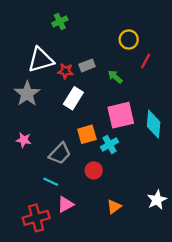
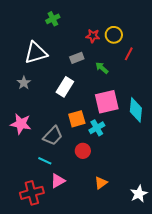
red star: (65, 71) -> (93, 36), moved
gray star: (27, 94) -> (24, 83), size x0.6
pink star: (24, 140) -> (21, 124), size x1.5
white star: (157, 200) -> (139, 194), moved

